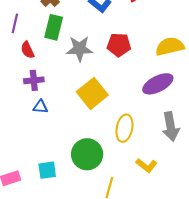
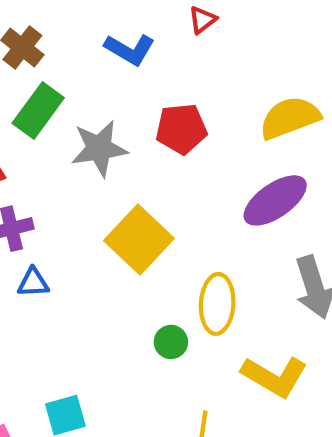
green rectangle: (54, 27) -> (38, 111), turned 30
green circle: (87, 154) -> (171, 342), moved, size x0.5
yellow L-shape: (147, 165) -> (275, 376), size x1.4

